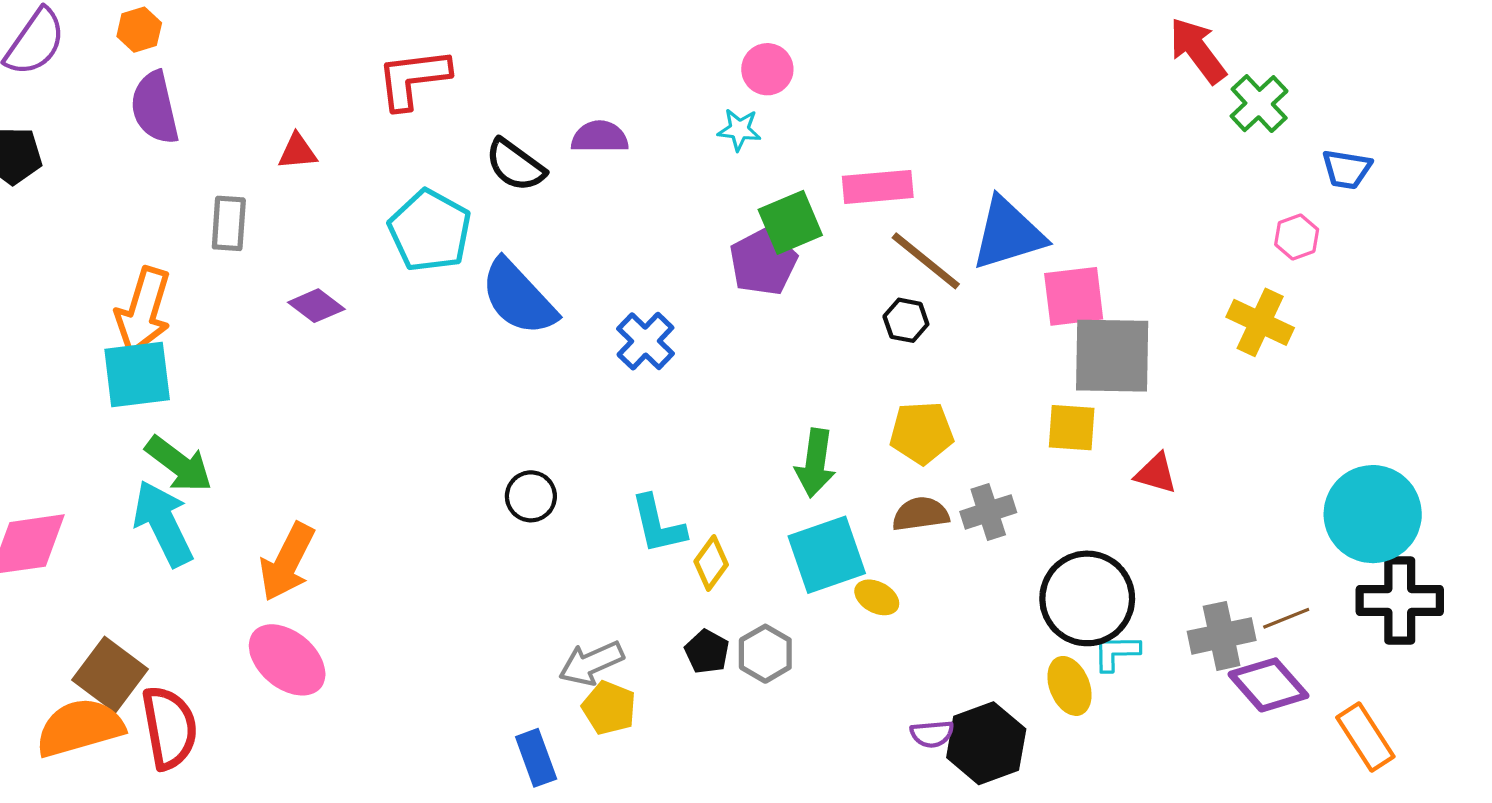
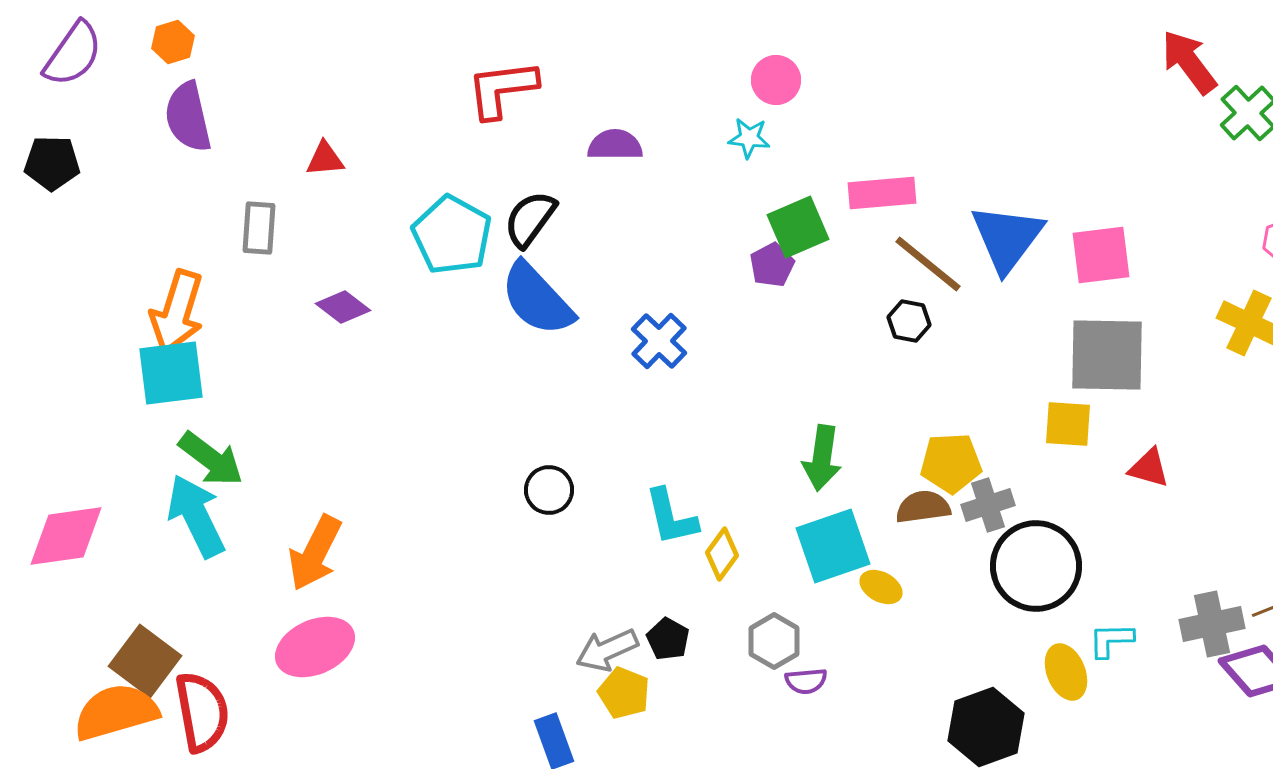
red L-shape: (413, 79) -> (502, 89), moved
black semicircle: (515, 165) -> (530, 219), moved, turned 90
blue triangle: (1008, 234) -> (1007, 238), turned -36
purple pentagon: (763, 262) -> (772, 265), size x0.7
pink square: (1074, 296) -> (1101, 255), moved
yellow pentagon: (922, 433) -> (951, 463), moved
black circle: (1087, 598) -> (1036, 566), moved
black pentagon: (707, 652) -> (668, 639), moved
pink ellipse: (287, 660) -> (315, 647), turned -64
purple semicircle: (932, 734) -> (806, 681), moved

